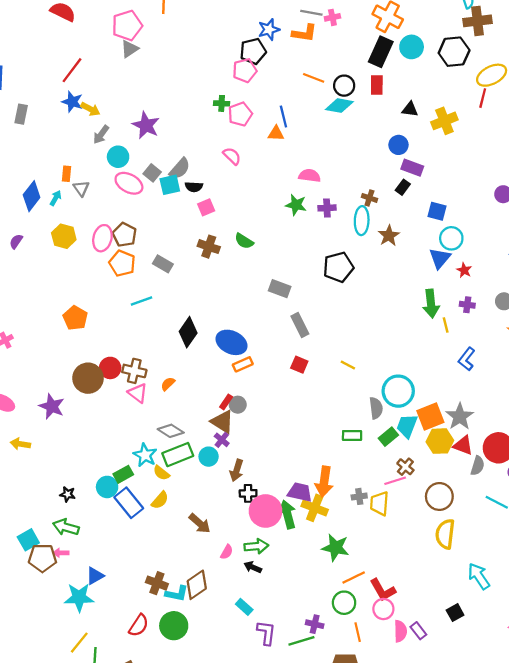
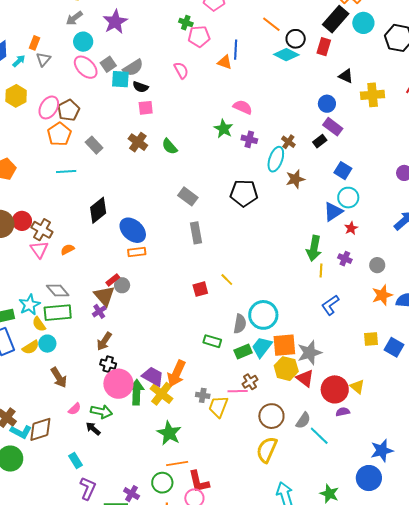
red square: (299, 365) -> (200, 289), moved, turned 35
cyan circle: (209, 457) -> (47, 344), moved
gray semicircle: (478, 466) -> (303, 420), moved

